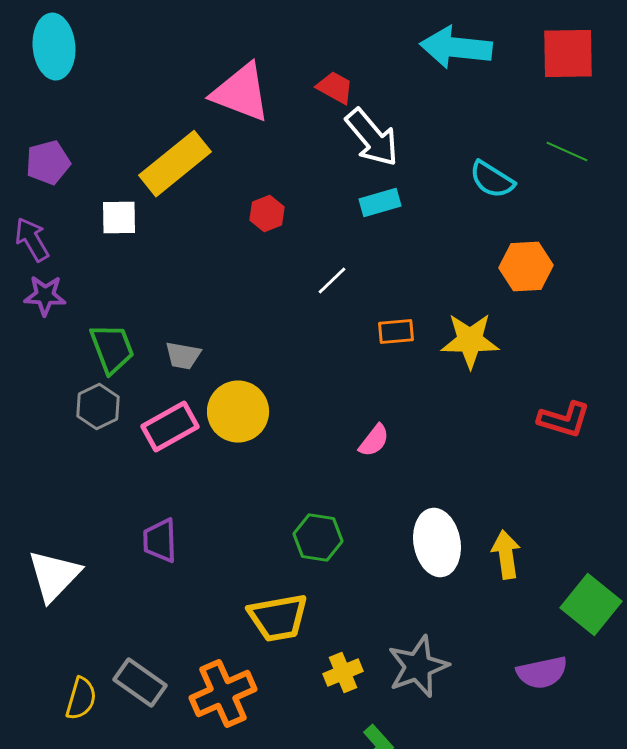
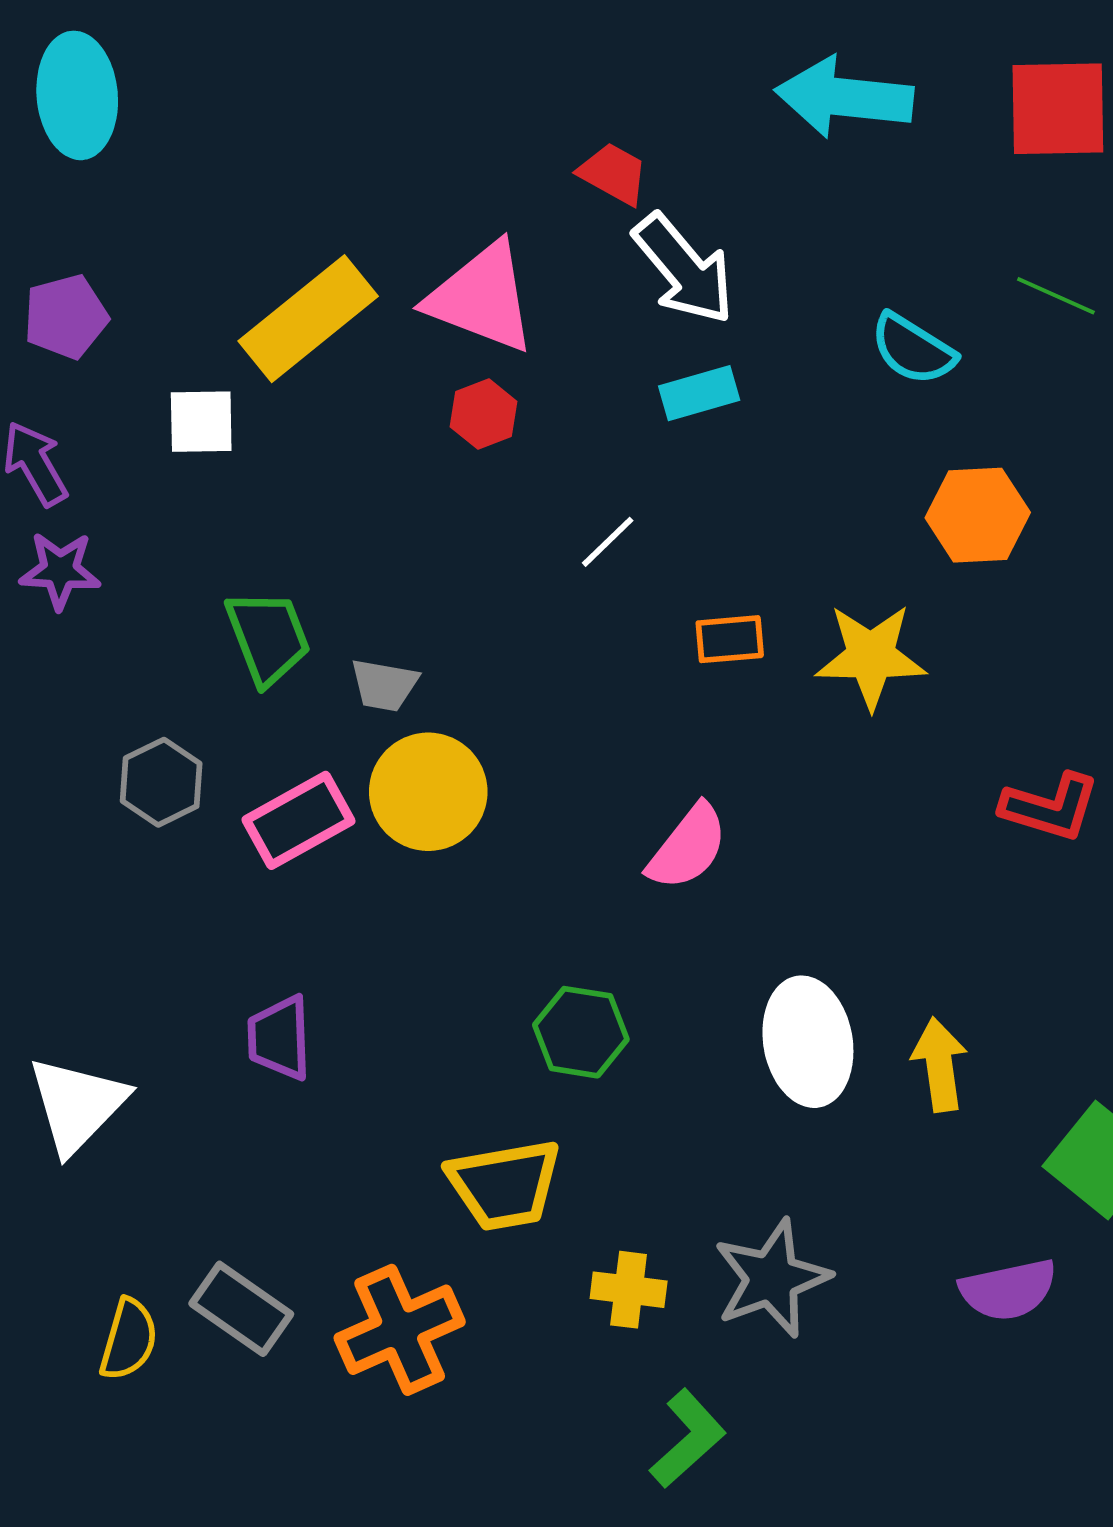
pink triangle: (241, 93) -> (482, 298), moved
green trapezoid: (112, 349) -> (268, 637), moved
gray trapezoid: (183, 356) -> (384, 685), moved
pink semicircle: (374, 441) -> (688, 847), size x1.4
yellow cross: (343, 673) -> (629, 1290), turned 30

